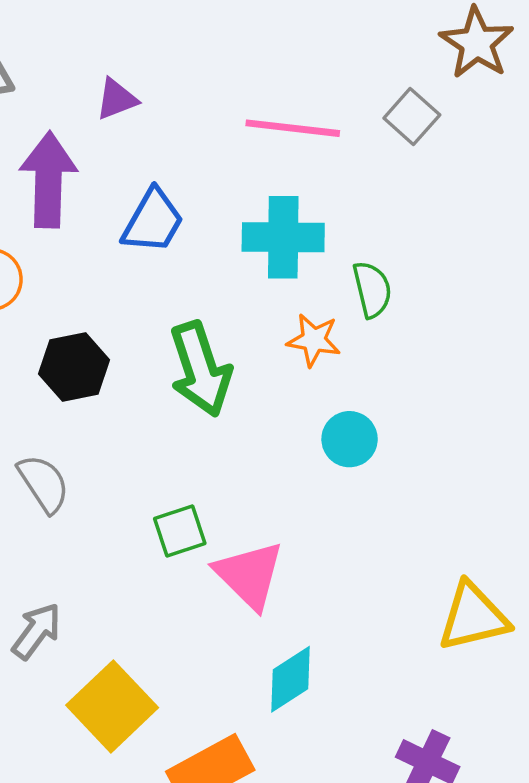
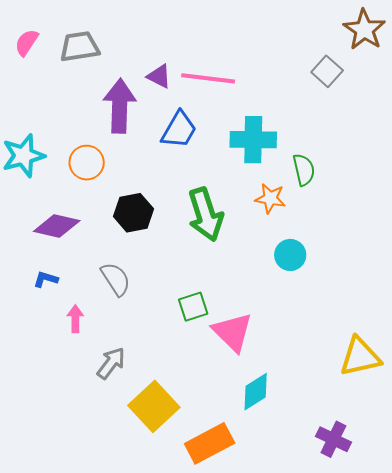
purple triangle: (117, 99) -> (159, 76), moved, turned 48
pink line: (293, 128) -> (208, 78), moved

